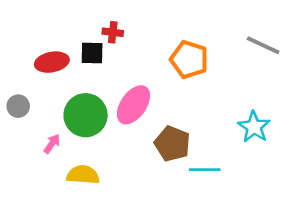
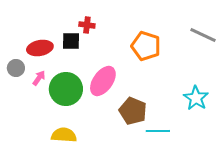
gray circle: (18, 106) -> (16, 68), moved
pink arrow: (52, 144) -> (39, 78), moved

